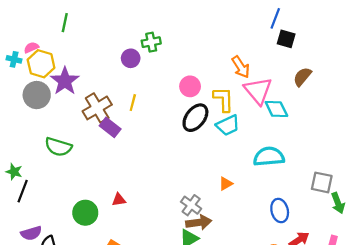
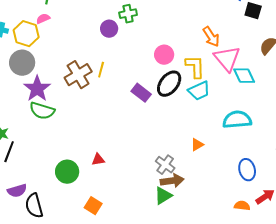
pink semicircle: (31, 48) -> (43, 19), moved
purple star: (65, 81) -> (37, 89), moved
yellow line: (133, 103) -> (101, 70), moved
purple rectangle: (110, 127) -> (141, 93), moved

